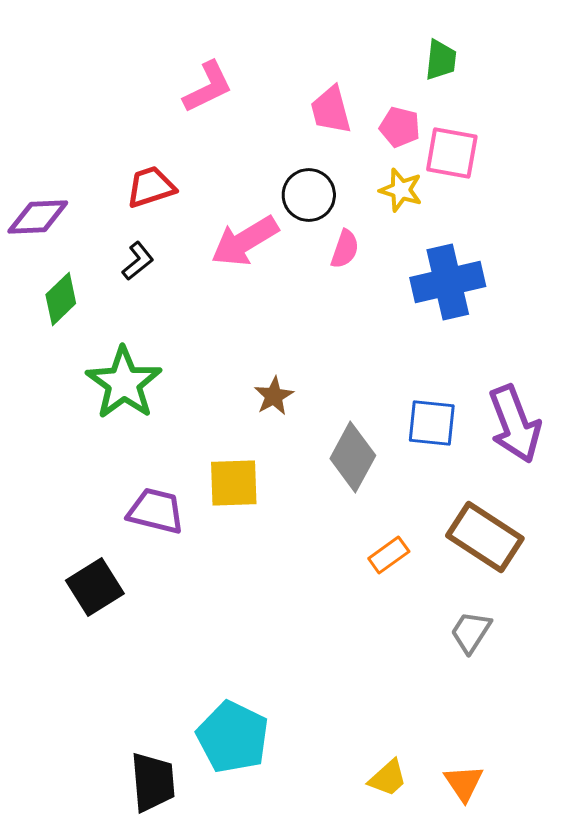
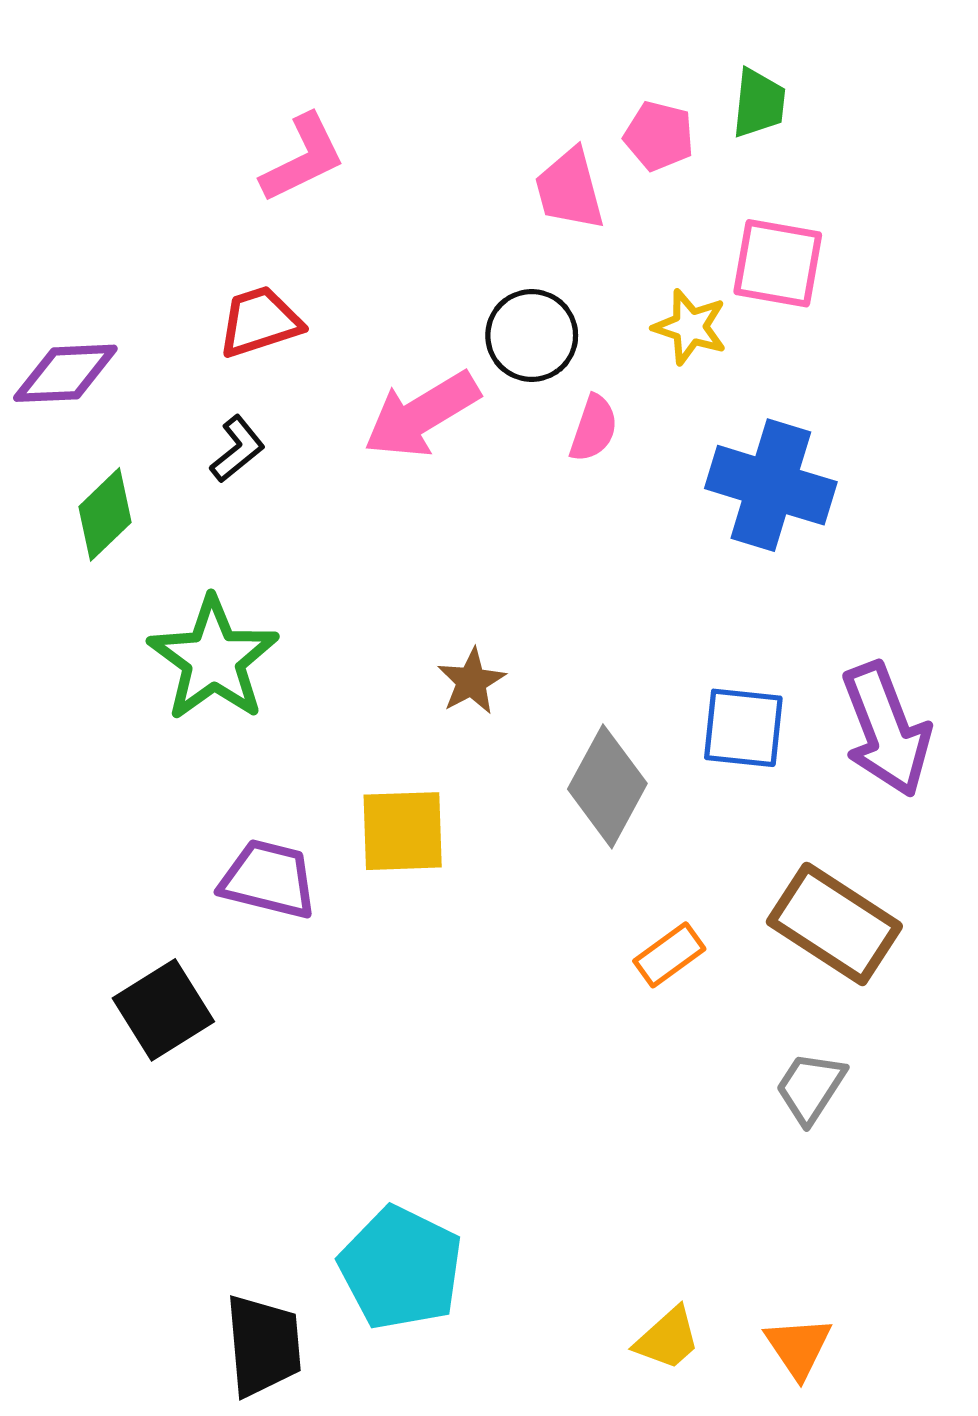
pink L-shape: (208, 87) -> (303, 158), moved
pink pentagon: (400, 127) -> (659, 136), moved
blue cross: (448, 282) -> (771, 485), turned 30

